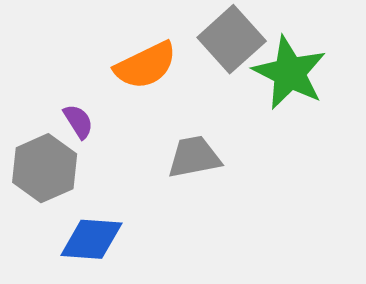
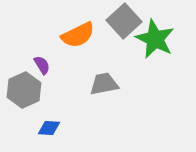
blue diamond: (91, 239) -> (49, 128), size x0.7

